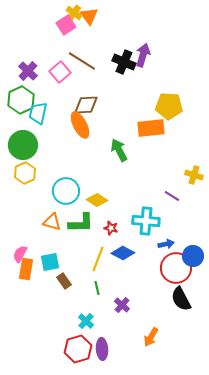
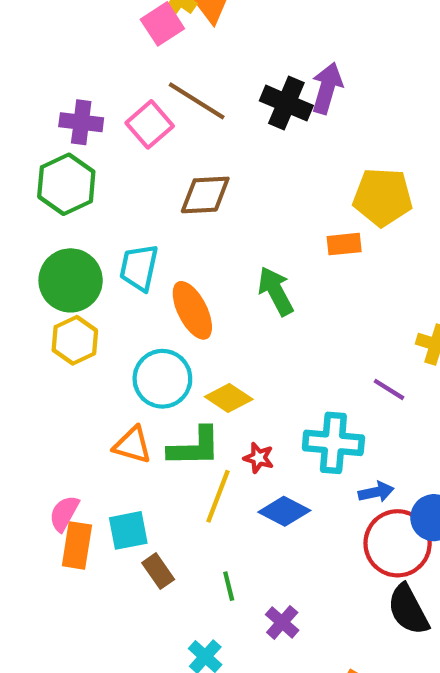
purple cross: (28, 71) -> (81, 122), turned -36
cyan trapezoid: (38, 113) -> (139, 268), moved
orange ellipse: (80, 125) -> (192, 310), moved
orange rectangle: (151, 128) -> (344, 244), size x0.6
yellow line: (98, 259) -> (218, 496), moved

